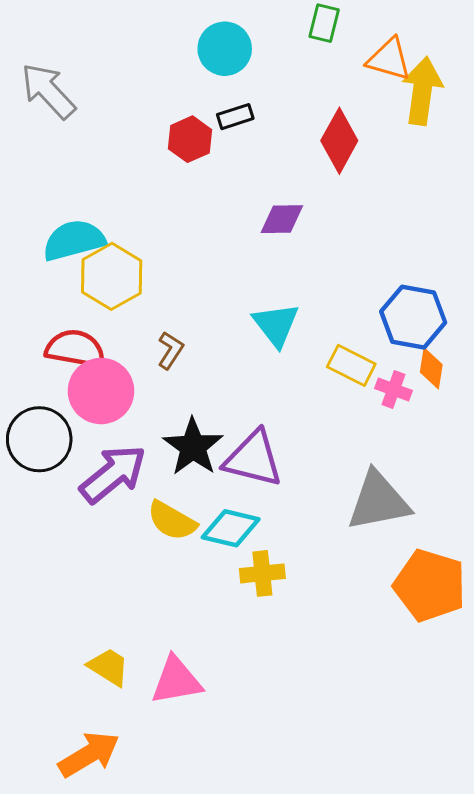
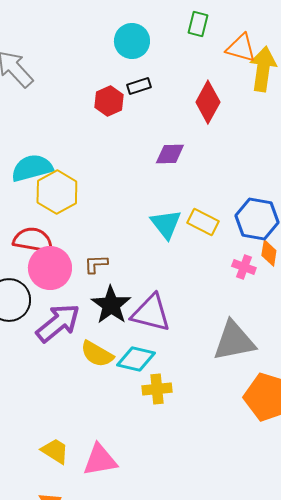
brown L-shape: (170, 350) -> (96, 264), moved, turned -125
yellow rectangle: (351, 365) -> (203, 222), moved

